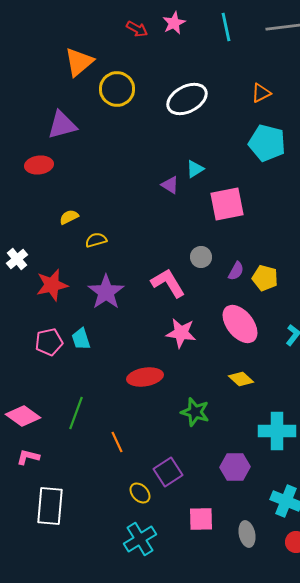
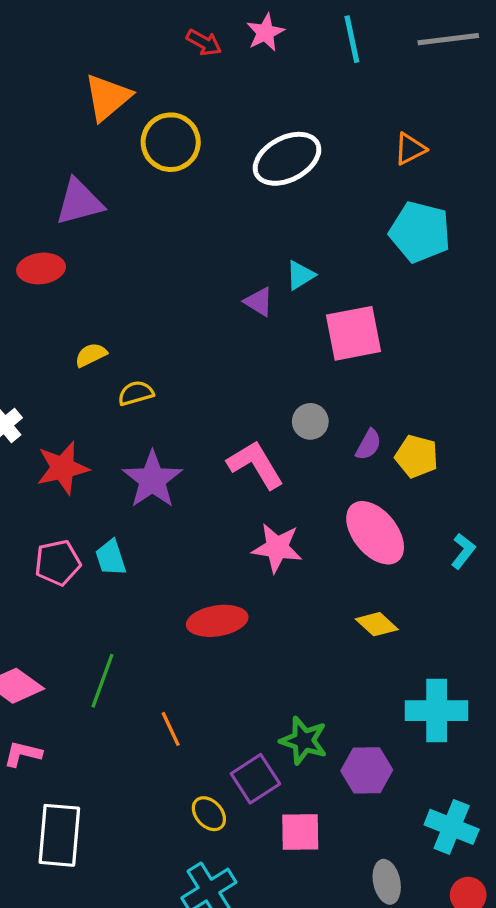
green star: (195, 412) -> (304, 741), moved
pink square: (201, 519) -> (300, 832), moved

